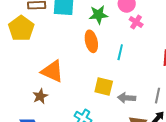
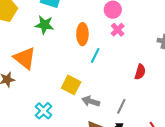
green star: (98, 15) -> (44, 25), moved
orange ellipse: (91, 41) -> (82, 34), moved

